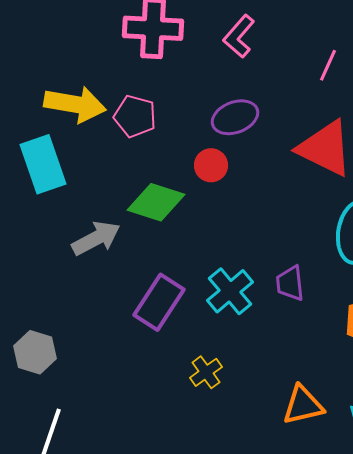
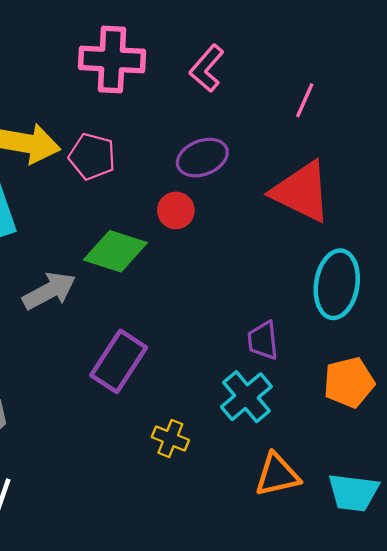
cyan cross: (230, 291) -> (246, 397), moved
yellow cross: (206, 372) -> (170, 439), turned -32

